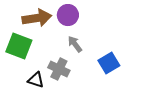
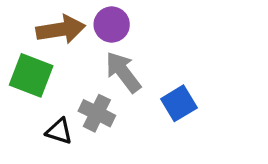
gray arrow: (75, 44) -> (123, 72), size x1.5

